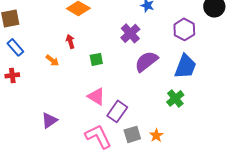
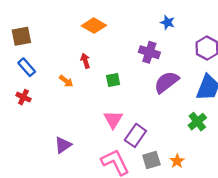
purple cross: (130, 33) -> (149, 52), turned -30
red cross: (12, 75) -> (23, 97), turned 32
pink triangle: (96, 96) -> (113, 119), turned 30

